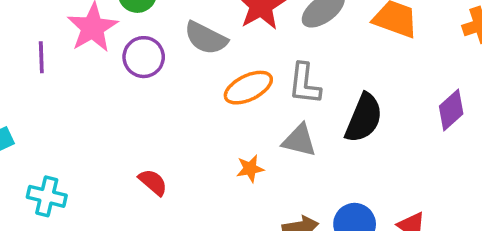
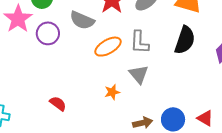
black semicircle: (364, 118) -> (185, 40), moved
gray triangle: (299, 140) -> (139, 74), turned 40

